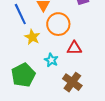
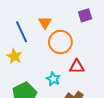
yellow star: (32, 37) -> (14, 56), moved

